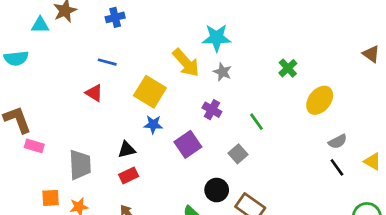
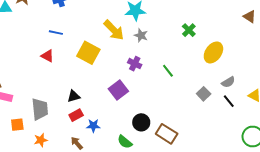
blue star: (153, 124) -> (93, 126), moved
gray square: (238, 154) -> (204, 94), moved
orange square: (51, 198) -> (17, 125), moved

